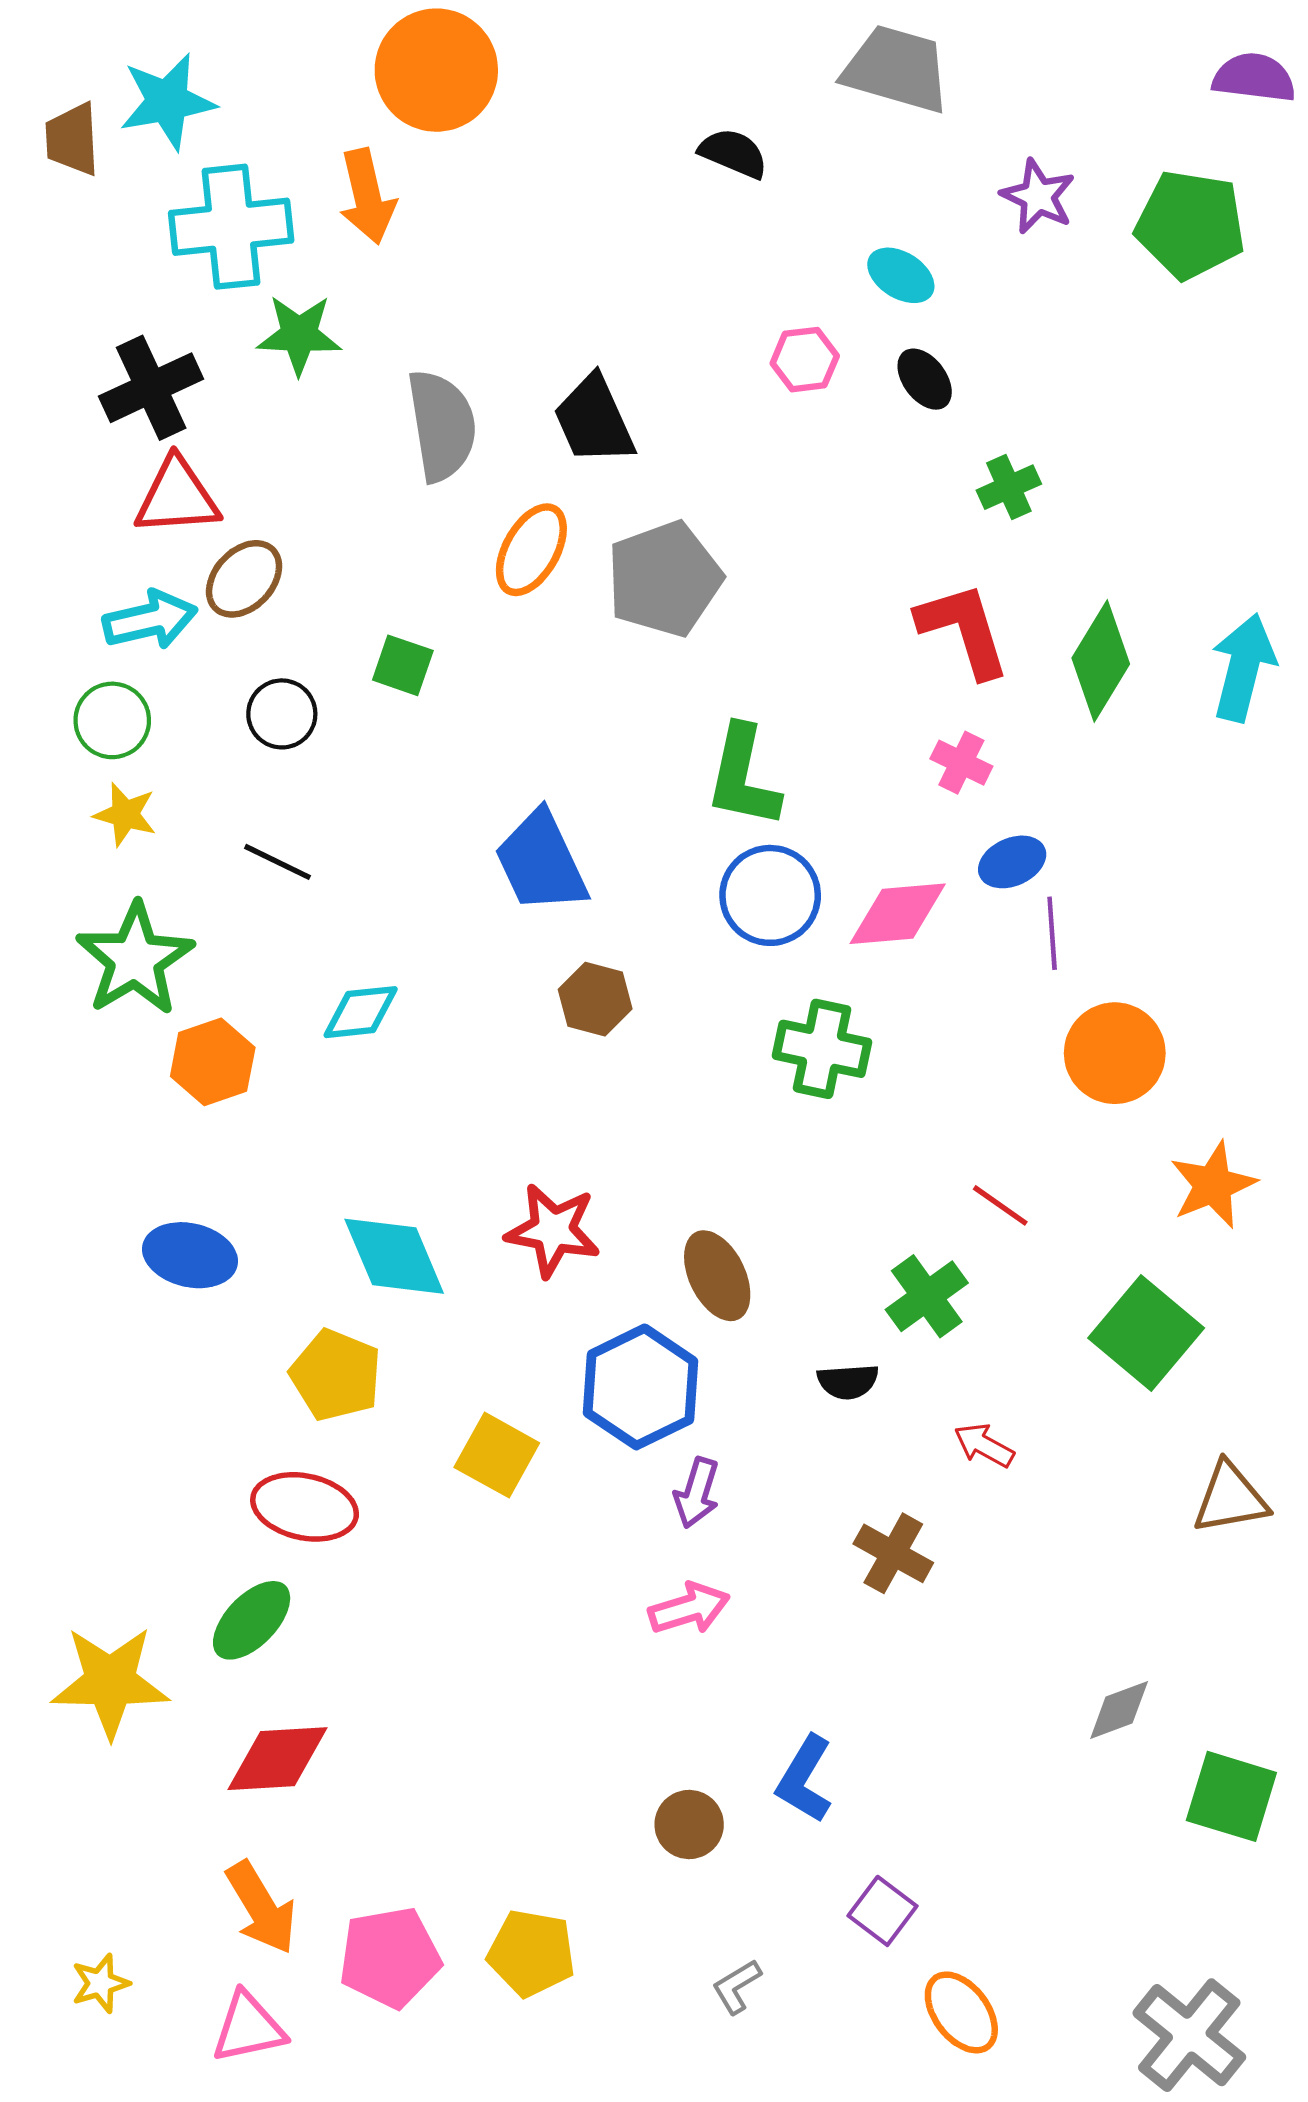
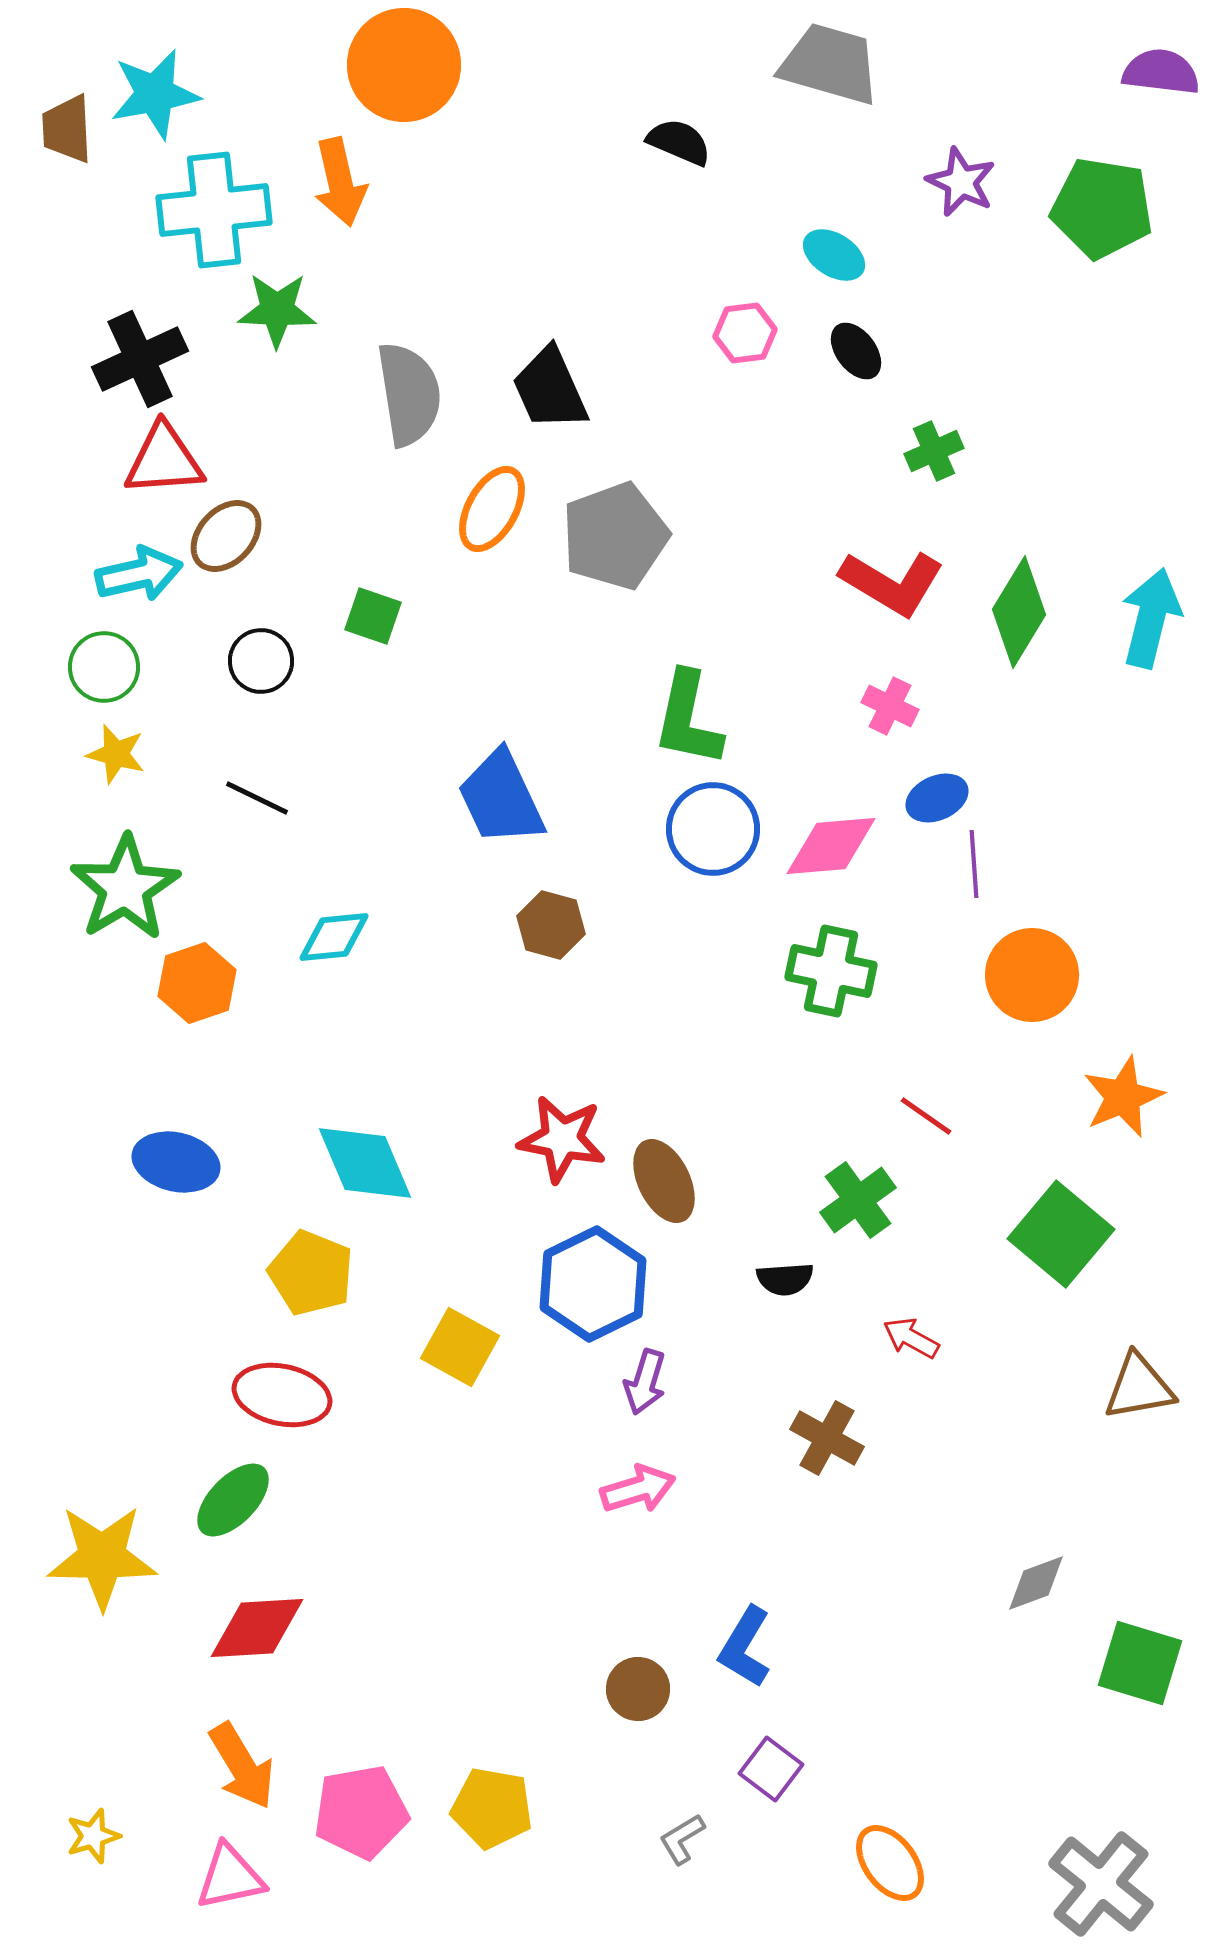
red L-shape: (964, 630) -> (892, 583), turned 138
green cross: (822, 1049) -> (831, 971), moved
red star: (553, 1230) -> (562, 1139), moved
purple square: (882, 1911) -> (771, 1769), moved

